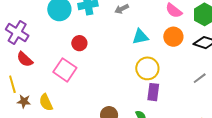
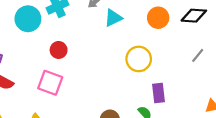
cyan triangle: (140, 37) -> (113, 18), moved
purple rectangle: (153, 92) -> (159, 93), moved

